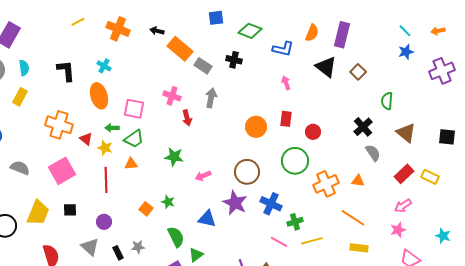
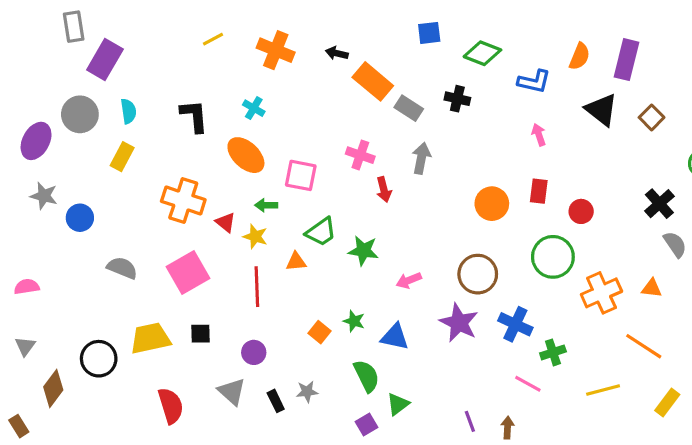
orange ellipse: (99, 96) -> (246, 155), turned -30
green trapezoid: (134, 139) -> (321, 232), moved
yellow trapezoid: (38, 213) -> (150, 338), turned -124
blue triangle: (207, 219) -> (395, 337), moved
yellow line: (312, 241) -> (603, 390), moved
yellow rectangle: (359, 248) -> (667, 403), moved, turned -60

